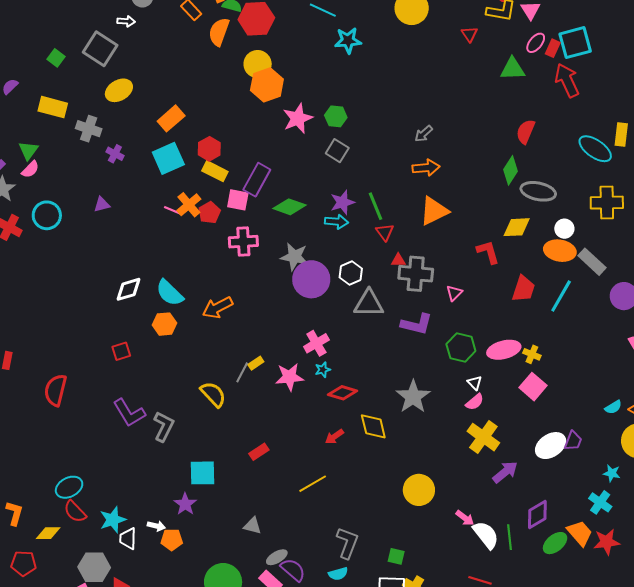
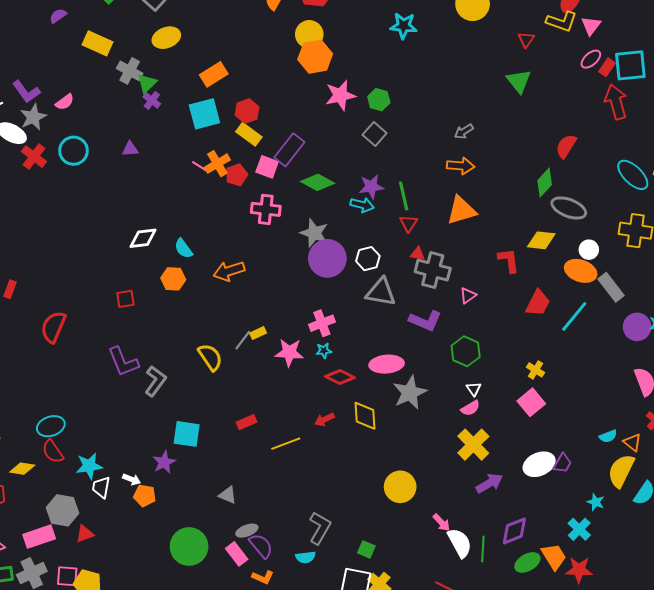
green triangle: (512, 69) -> (519, 81), moved, turned 44
green triangle: (28, 150) -> (147, 83), moved
cyan semicircle: (170, 293) -> (183, 249), size x0.7
pink ellipse: (504, 350) -> (387, 364), moved
yellow line: (313, 484) -> (286, 444), moved

